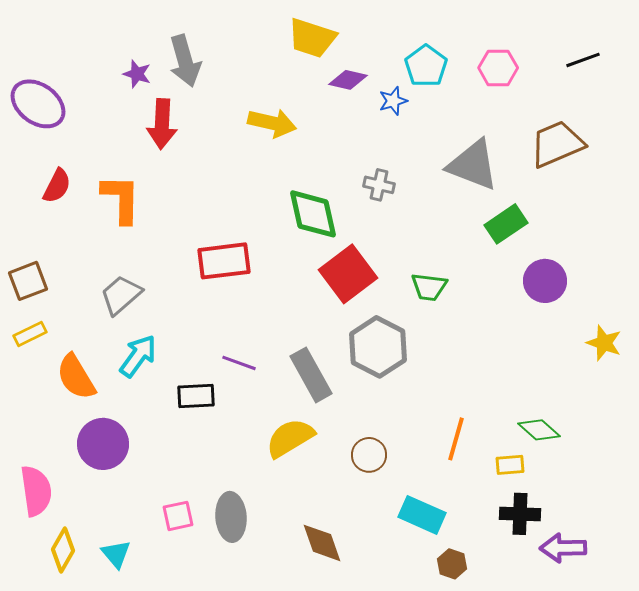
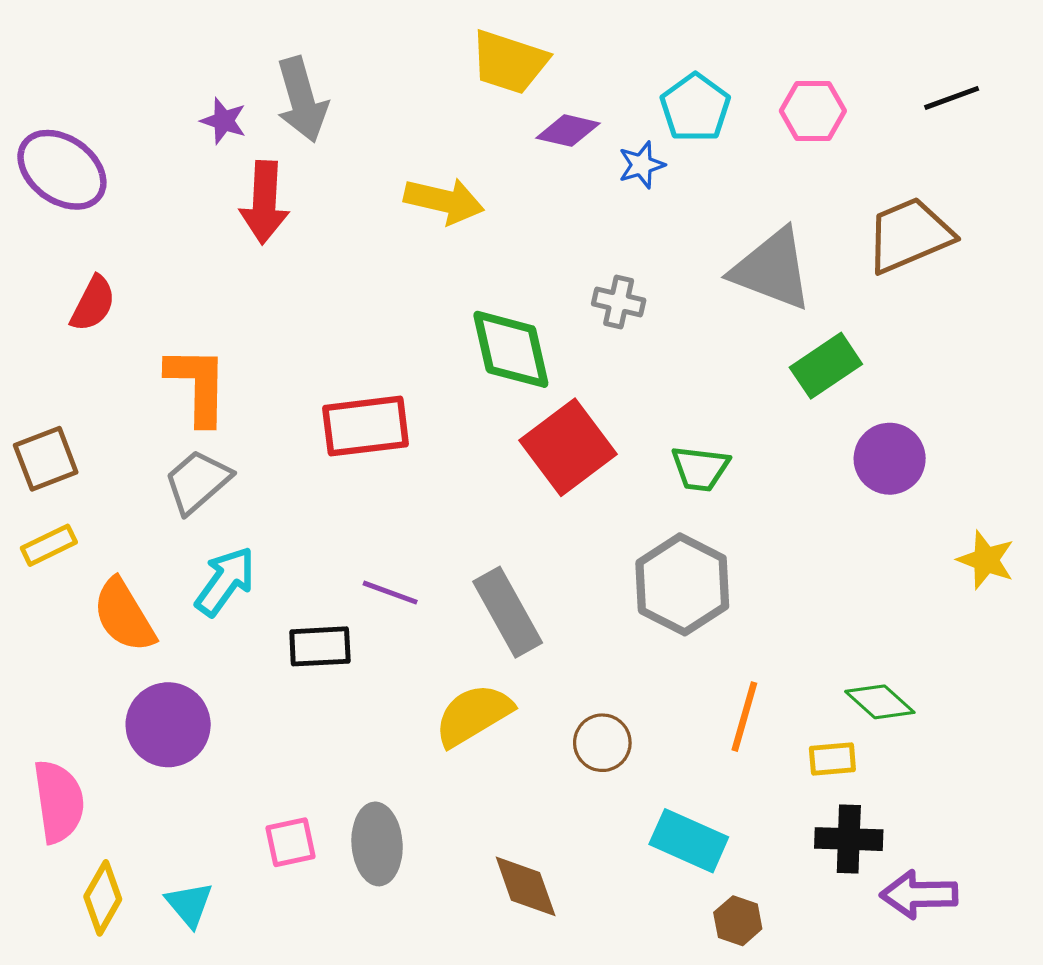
orange L-shape: (121, 199) -> (197, 385), moved
gray hexagon: (378, 347) -> (682, 584), moved

